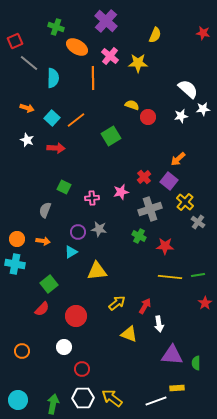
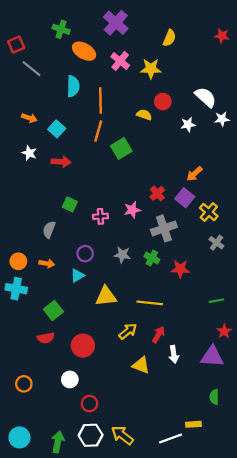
cyan semicircle: (53, 78) -> (73, 86), moved
orange line: (93, 78) -> (100, 100), moved
white star: (181, 116) -> (188, 124), moved
red circle: (148, 117) -> (163, 102), moved
orange line: (76, 120) -> (98, 131), moved, turned -36
yellow cross: (185, 202) -> (209, 212), moved
gray star: (99, 229) -> (122, 255), moved
yellow line: (170, 277) -> (150, 303), moved
red semicircle: (42, 309) -> (46, 338), turned 35
purple triangle: (172, 355) -> (212, 356), moved

